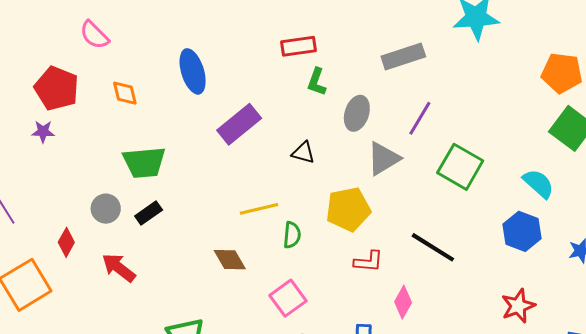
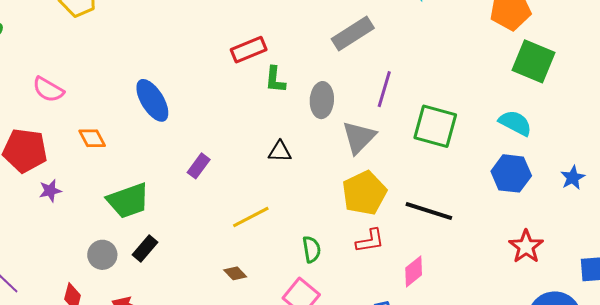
purple rectangle: (239, 124) -> (199, 166), moved, size x0.6
purple star: (43, 132) -> (50, 191), moved
yellow pentagon: (348, 209) -> (364, 193), moved
green semicircle: (292, 235) -> (312, 249), moved
brown diamond: (230, 260) -> (235, 273), size x0.7
pink diamond: (403, 302) -> (414, 271), turned 36

